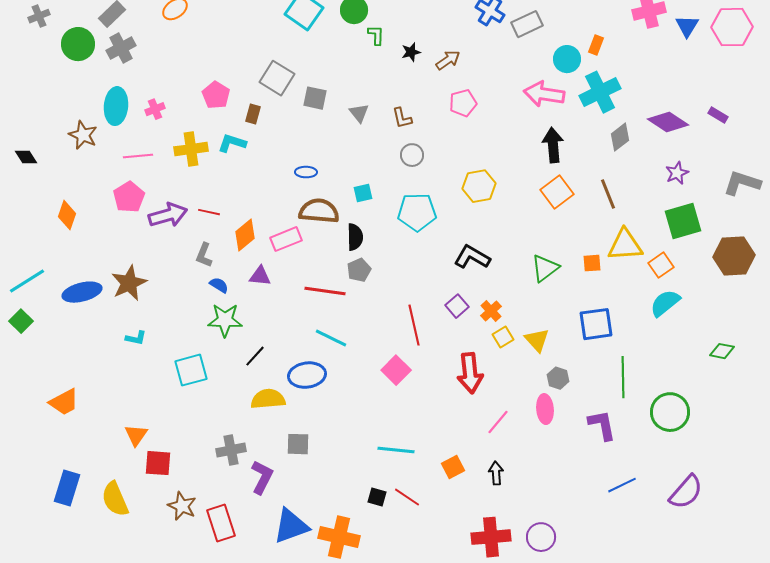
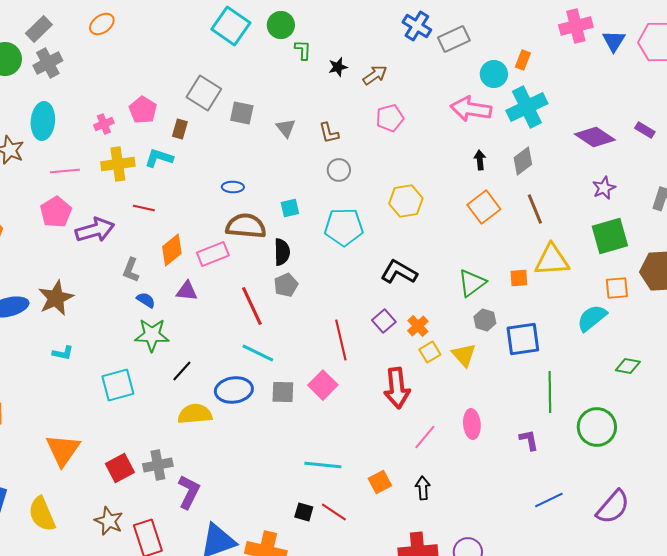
pink cross: (155, 109) -> (104, 124), moved
gray diamond: (620, 137) -> (523, 161), moved
black arrow: (553, 145) -> (480, 160), size x0.6
red line: (209, 212) -> (144, 208), moved
orange square: (661, 265) -> (617, 288), moved, turned 30
red line: (325, 291) -> (252, 306), turned 57
green diamond: (722, 351) -> (628, 366), moved
gray hexagon: (558, 378) -> (485, 320), moved
purple L-shape: (602, 425) -> (529, 440), size x0.7
orange triangle: (136, 435) -> (63, 450), size x1.5
gray square: (298, 444) -> (283, 392), moved
red square: (158, 463) -> (120, 468), moved, turned -32

